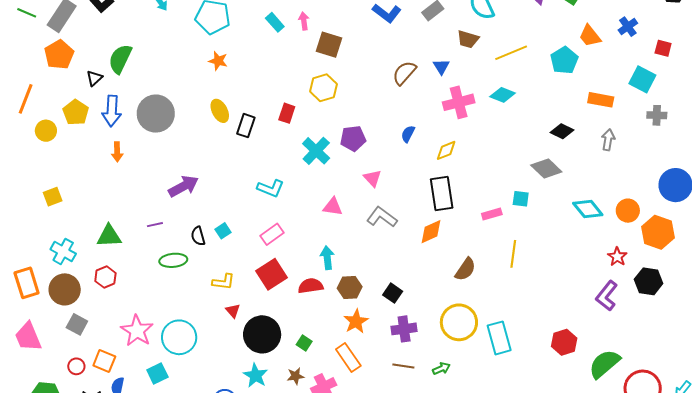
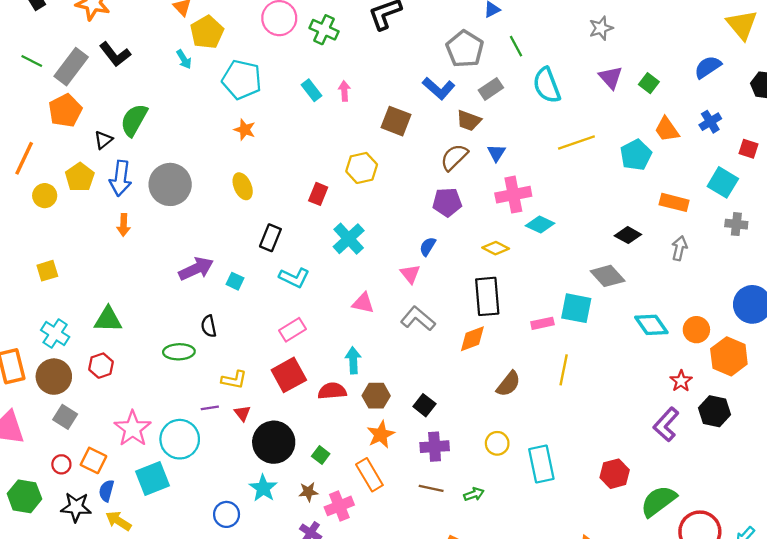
brown trapezoid: (468, 39) -> (469, 121), moved
brown square: (329, 45) -> (396, 121), moved
cyan diamond: (503, 95) -> (540, 224), moved
black rectangle: (246, 126) -> (270, 238), moved
blue semicircle: (408, 134) -> (428, 247), moved
purple pentagon: (353, 138) -> (447, 202), moved
yellow diamond: (446, 150) -> (496, 248), turned 45
cyan square: (521, 199) -> (576, 308), size x1.6
purple line: (155, 225) -> (210, 408), moved
cyan square: (223, 231) -> (235, 281), moved, turned -35
yellow circle: (459, 322) -> (497, 443), size x0.6
cyan square: (157, 374) -> (153, 479), size x1.4

